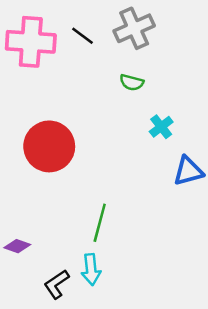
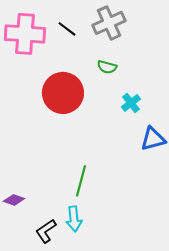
red circle: (49, 146) -> (63, 93), moved

